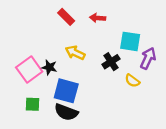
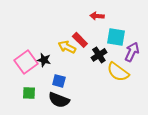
red rectangle: (66, 17) -> (80, 40), moved
red arrow: (98, 18) -> (97, 16), moved
yellow semicircle: (132, 81) -> (118, 72), size x1.6
blue square: (66, 91) -> (59, 81), size x0.6

